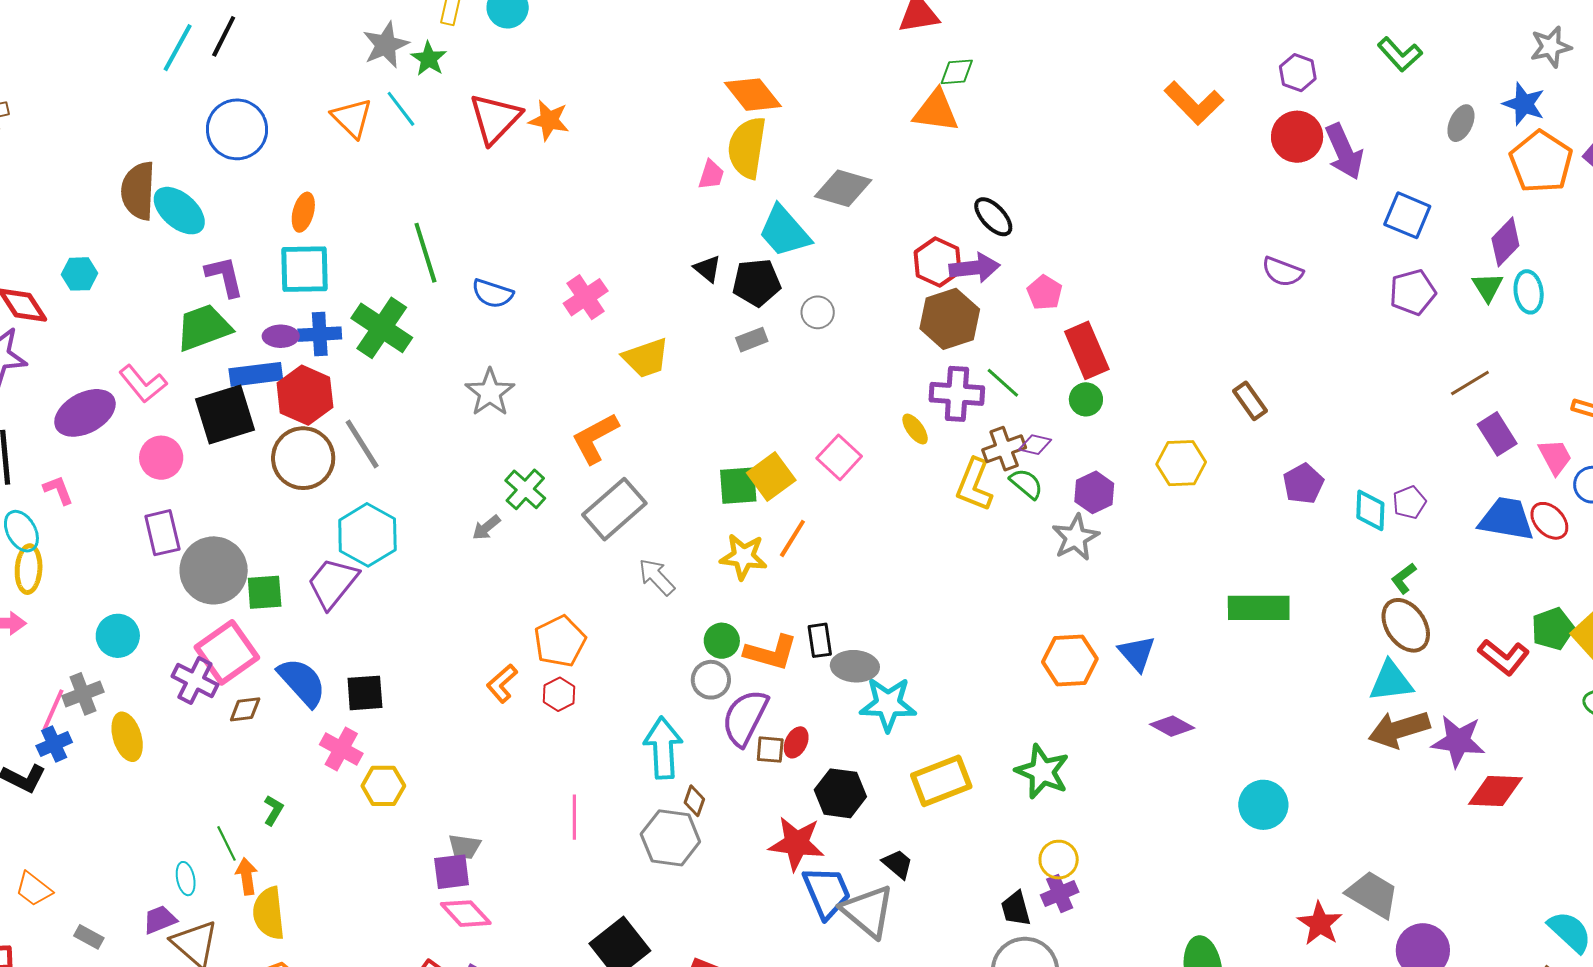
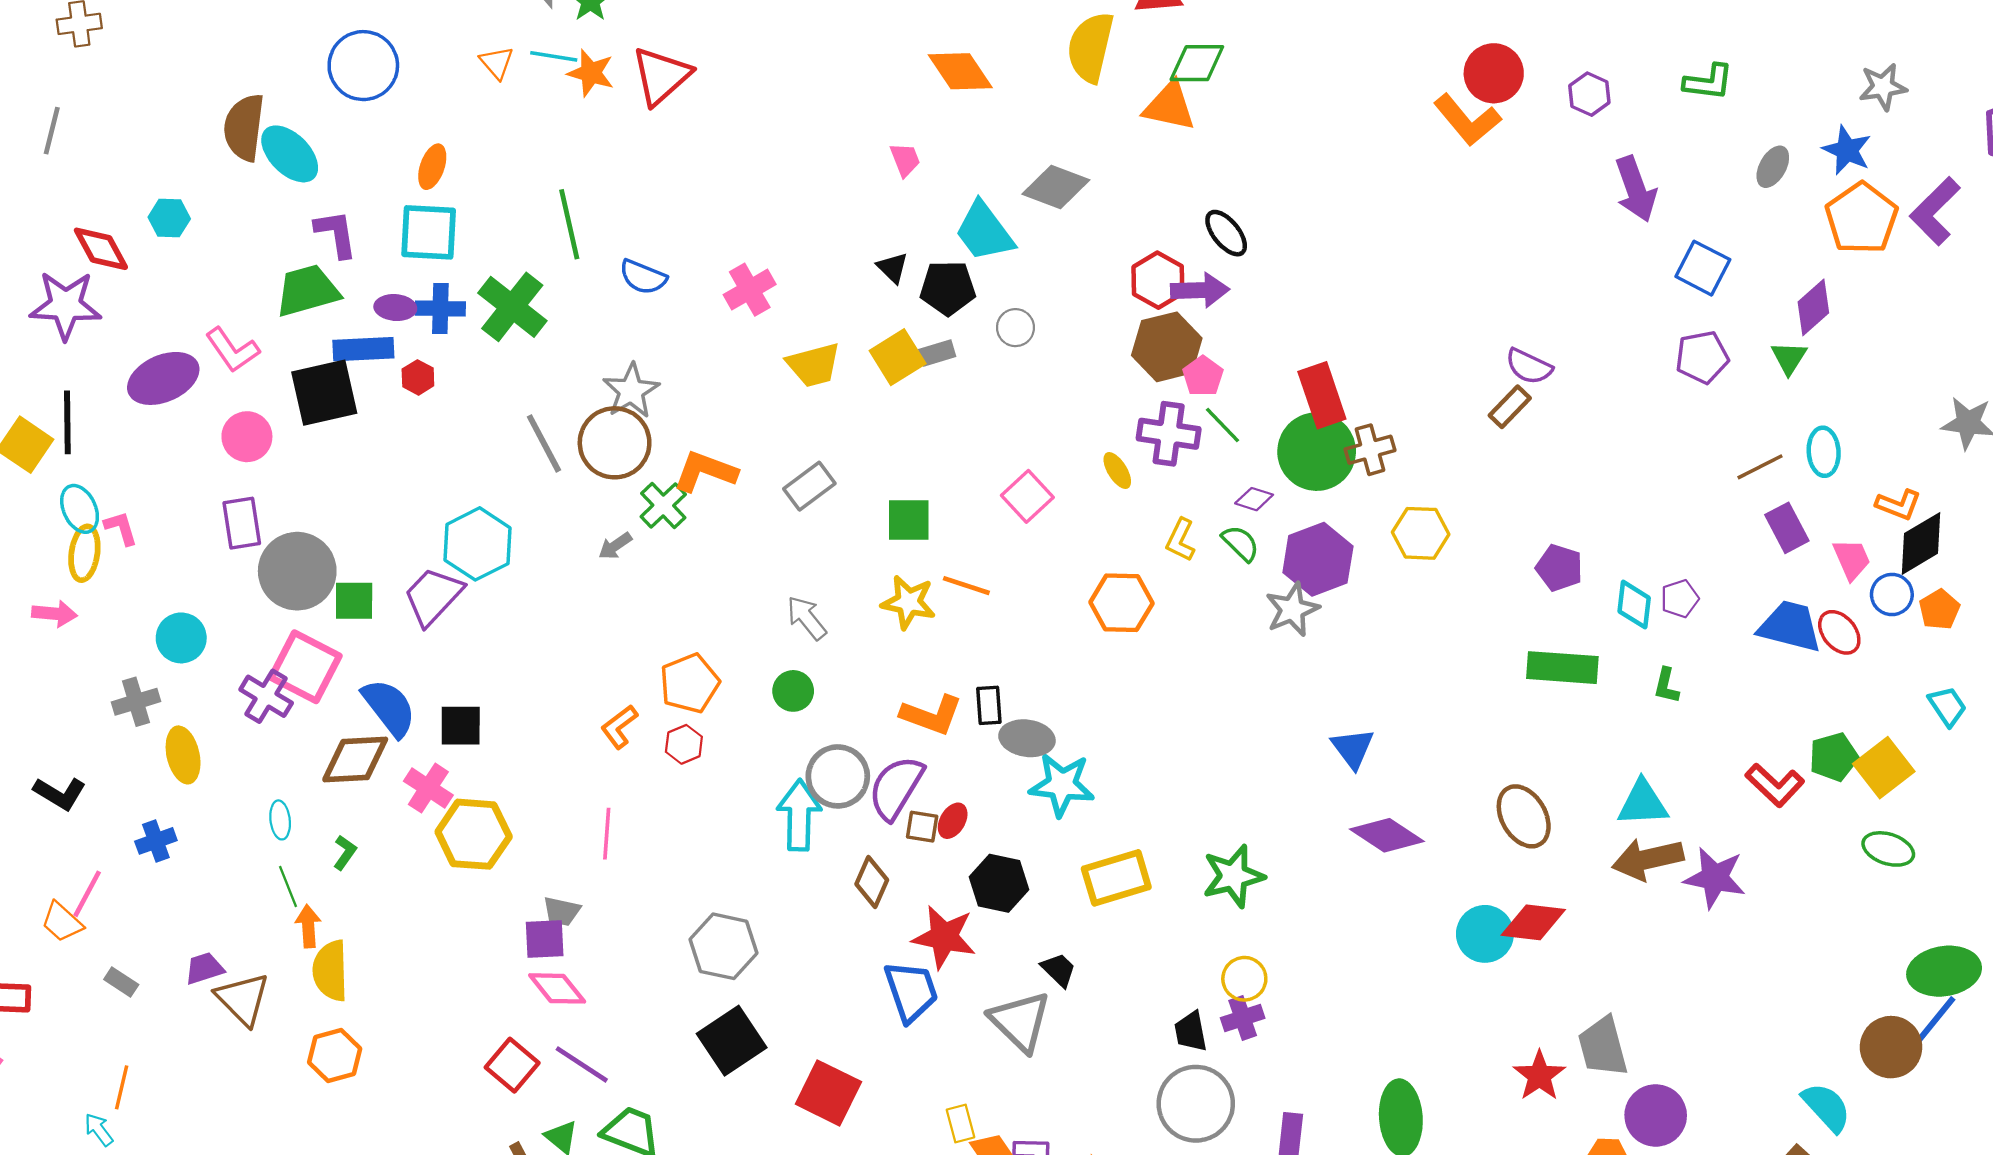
green L-shape: (1400, 54) -> (1708, 82), turned -45
green diamond: (957, 72) -> (1197, 63), size x1.4
cyan line: (401, 109) -> (554, 56), turned -48
orange triangle: (352, 118) -> (497, 63), size x0.7
orange star: (549, 120) -> (591, 73), moved
red circle: (1297, 137) -> (1494, 73), moved
yellow semicircle: (747, 148) -> (1090, 47), moved
pink trapezoid: (711, 175) -> (905, 160), turned -44
purple semicircle: (1283, 272) -> (1529, 366), moved
cyan ellipse: (1529, 292) -> (1824, 452), moved
pink pentagon: (1045, 293) -> (1203, 376), moved
red hexagon: (305, 395) -> (418, 377), size x0.5
green circle: (1086, 399) -> (1317, 452), size x2.0
brown rectangle: (1250, 401) -> (1510, 407), moved, turned 75
orange L-shape: (595, 438) -> (705, 471), moved, turned 44
gray line: (362, 444) -> (544, 443), moved
brown cross: (1004, 449) -> (1370, 450), moved
brown circle: (303, 458) -> (615, 443), moved
yellow square: (771, 477) -> (898, 357), moved
purple pentagon: (1303, 484) -> (1559, 568), turned -30
yellow L-shape: (974, 485) -> (1180, 540), size x0.7
pink L-shape: (58, 490) -> (121, 528), moved
purple hexagon: (1094, 492) -> (1318, 559), size x1.5
gray rectangle: (614, 509) -> (809, 486), moved, size x0.7
orange line: (792, 538) -> (966, 586), turned 72
green L-shape: (1404, 578) -> (1666, 686), turned -44
green rectangle: (1259, 608) -> (1562, 668), moved
brown ellipse: (1406, 625) -> (1524, 816), moved
green circle: (722, 641) -> (793, 691), moved
pink square: (227, 652) -> (305, 667), turned -32
orange hexagon: (1070, 660) -> (1121, 603), moved
gray circle: (711, 680) -> (838, 776), moved, size x1.4
brown diamond: (245, 709) -> (355, 760), moved, size x1.8
pink line: (53, 710) -> (87, 894), moved
purple diamond: (1172, 726) -> (1387, 835), size x1.4
blue cross: (54, 744) -> (156, 841), moved
green star: (1042, 772) -> (1233, 876), turned 30
yellow hexagon: (383, 786) -> (474, 834), size x1.5
red diamond: (1495, 791) -> (1533, 922), moved
brown diamond: (694, 801) -> (872, 882), moved, size x1.4
pink line: (574, 817) -> (607, 834), moved
gray hexagon: (670, 838) -> (723, 946), moved
cyan ellipse: (186, 879) -> (280, 820), moved
blue trapezoid: (827, 892) -> (911, 991), moved
gray trapezoid: (1373, 894) -> (1603, 1047), turned -140

